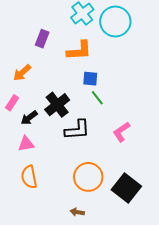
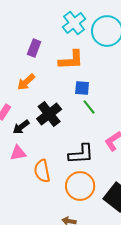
orange arrow: (22, 73) -> (26, 82), moved
black L-shape: (77, 130) -> (81, 154), moved
orange semicircle: (29, 177) -> (42, 171), moved

